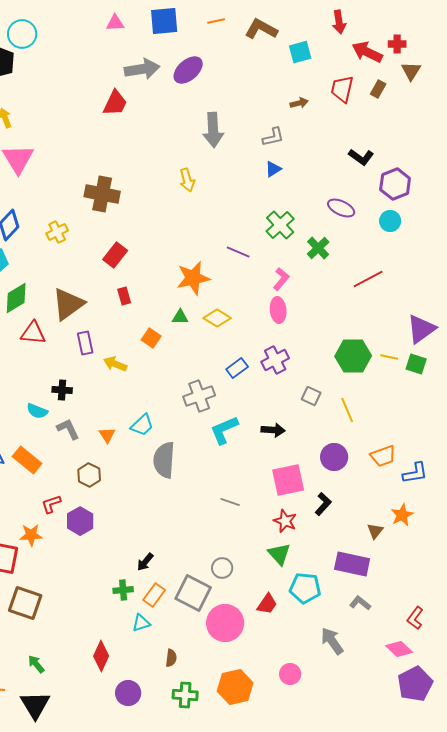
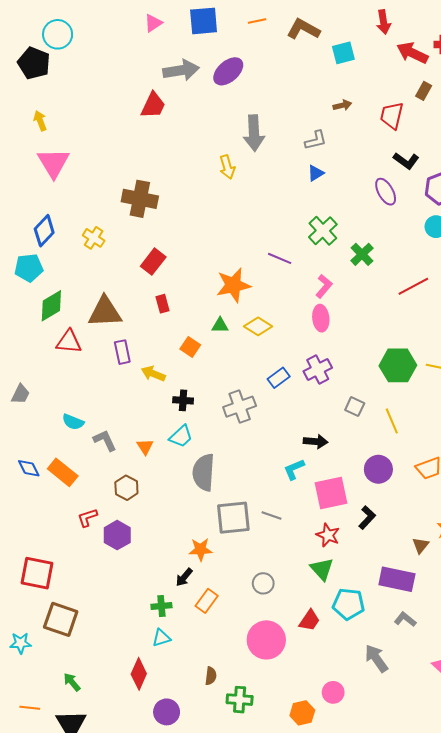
pink triangle: (115, 23) -> (153, 23), turned -30
red trapezoid: (342, 89) -> (392, 116), moved
yellow arrow: (187, 180) -> (227, 167), moved
purple ellipse: (341, 208) -> (386, 192), moved, turned 36
yellow cross: (57, 232) -> (94, 238), turned -30
brown triangle: (68, 304) -> (105, 312), turned 33
black cross: (62, 390) -> (183, 400), moved
cyan L-shape: (224, 430) -> (294, 469), moved, size x0.7
orange star: (31, 535) -> (201, 549), moved
gray square: (193, 593) -> (233, 518), moved, turned -33
orange rectangle: (154, 595) -> (207, 601), moved
cyan triangle: (141, 623) -> (161, 638), moved
orange hexagon: (235, 687) -> (302, 713), moved, size x0.7
green cross: (185, 695) -> (240, 700), moved

